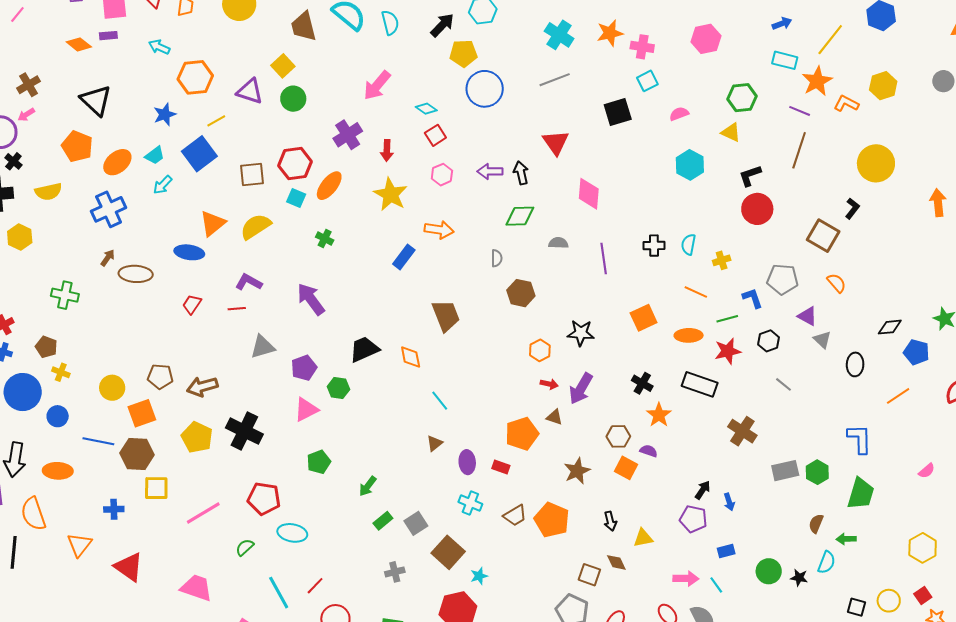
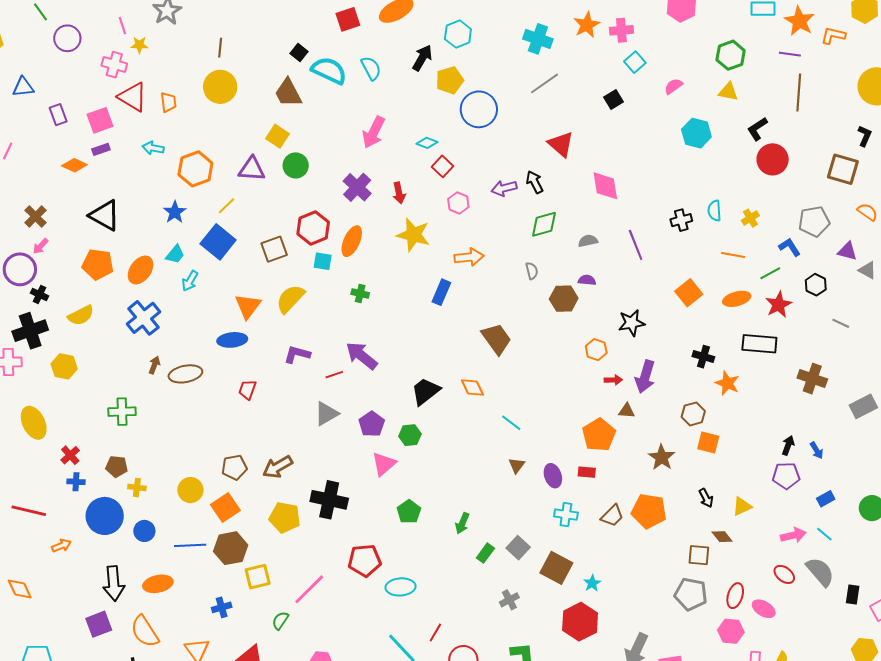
black square: (618, 112) -> (614, 99), size x0.7
red line: (237, 309) -> (334, 375), moved
purple semicircle: (649, 451) -> (587, 280), moved
green semicircle: (245, 547) -> (280, 620), moved

